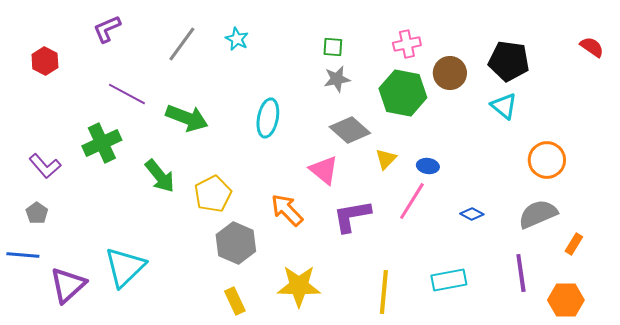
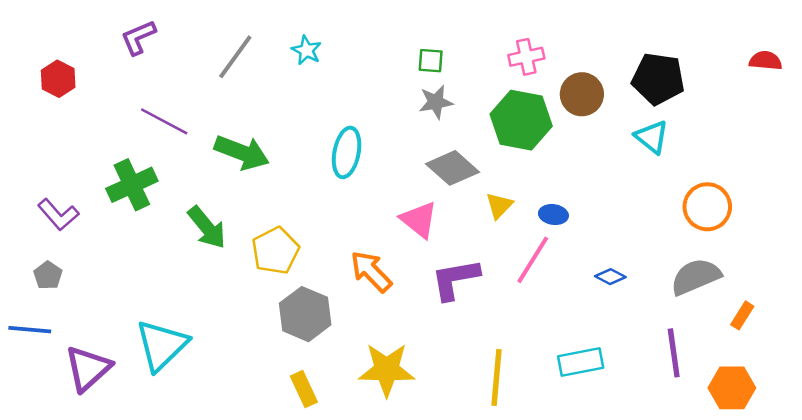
red semicircle: (592, 47) -> (766, 61), turned -30

